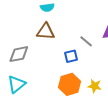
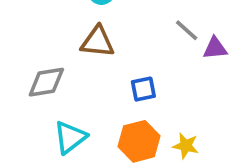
gray line: (86, 41) -> (187, 30), moved
cyan triangle: (16, 84) -> (70, 137), moved

